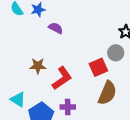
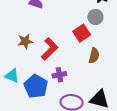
brown semicircle: (107, 93) -> (94, 56), size x0.7

